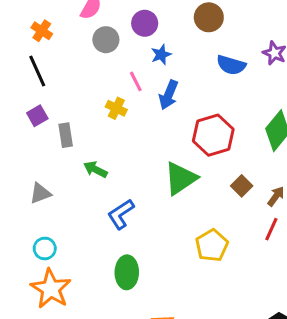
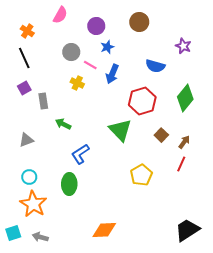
gray circle: (106, 40) -> (71, 52), moved
blue semicircle: (231, 65) -> (155, 66), moved
pink line: (136, 81) -> (90, 65), turned -32
green triangle: (180, 178) -> (120, 130), turned -40
green ellipse: (127, 272) -> (69, 184), moved

